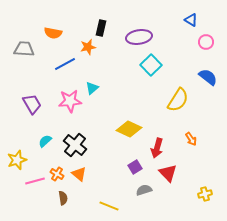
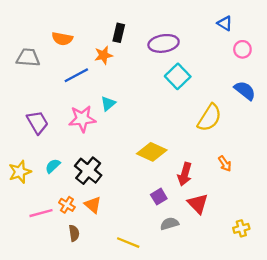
yellow star: (17, 160) -> (20, 172), moved

